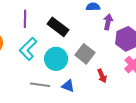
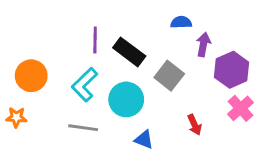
purple line: (25, 19) -> (95, 40), moved
gray square: (85, 54) -> (169, 76), moved
gray line: (40, 85) -> (83, 128), moved

